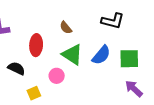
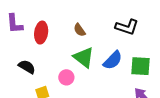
red ellipse: (36, 45) -> (41, 33), moved

